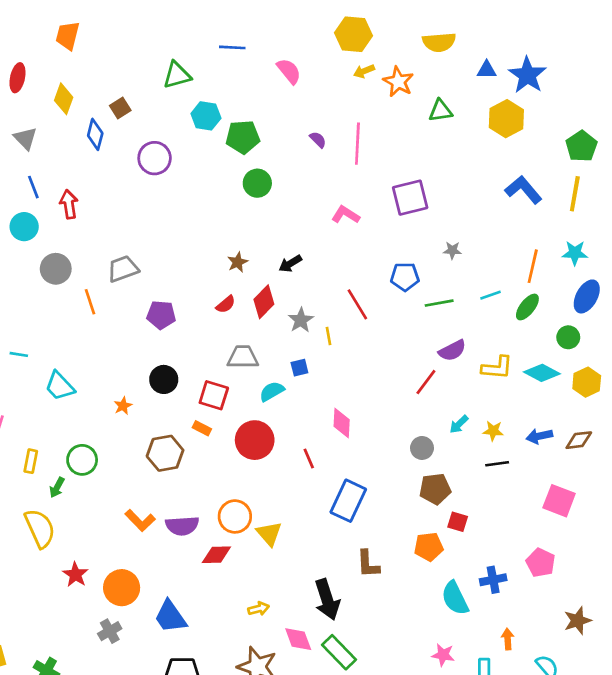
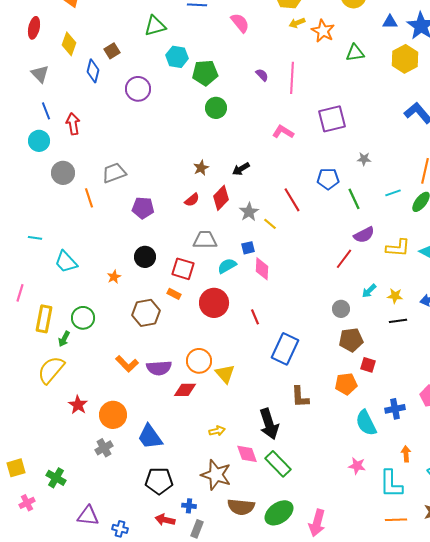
green line: (439, 303) -> (354, 199), turned 75
yellow line: (328, 336) -> (270, 224), turned -40
pink diamond: (342, 423) -> (262, 269), moved
yellow rectangle: (31, 461) -> (44, 319), size x1.5
yellow semicircle: (40, 528) -> (51, 370), turned -116

